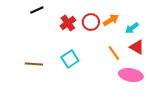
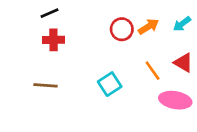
red cross: (68, 23) -> (54, 40), moved, turned 35
cyan arrow: (132, 28) -> (182, 24), moved
cyan square: (70, 59) -> (110, 84), moved

